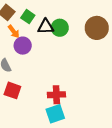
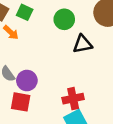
black triangle: (46, 27) -> (83, 44), moved
purple circle: (23, 46) -> (27, 81), moved

